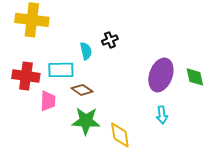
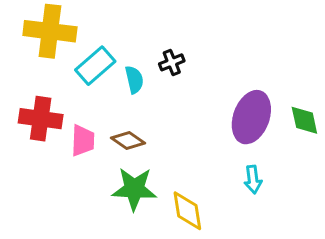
cyan rectangle: (61, 70) -> (95, 66), moved, turned -40
pink trapezoid: (48, 101) -> (83, 141), moved

